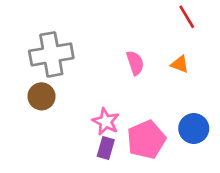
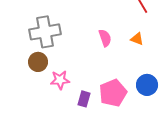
pink star: (106, 121) -> (60, 80), moved, turned -30

